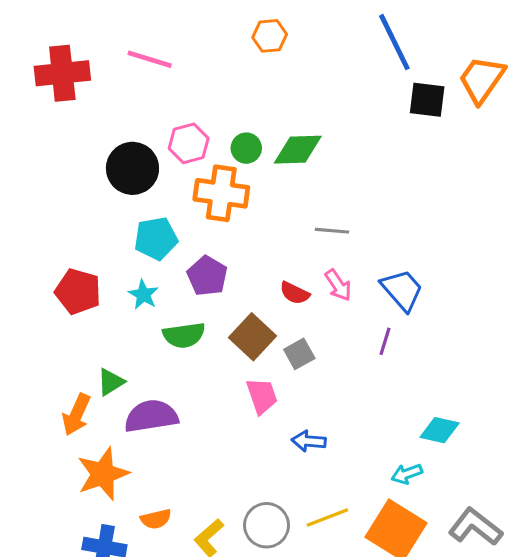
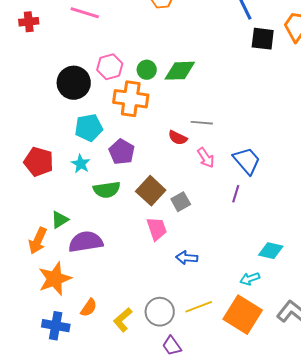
red cross: (62, 73) -> (29, 22), size x0.6
red semicircle: (295, 293) -> (178, 138), moved
orange semicircle: (156, 519) -> (89, 308), turned -42

